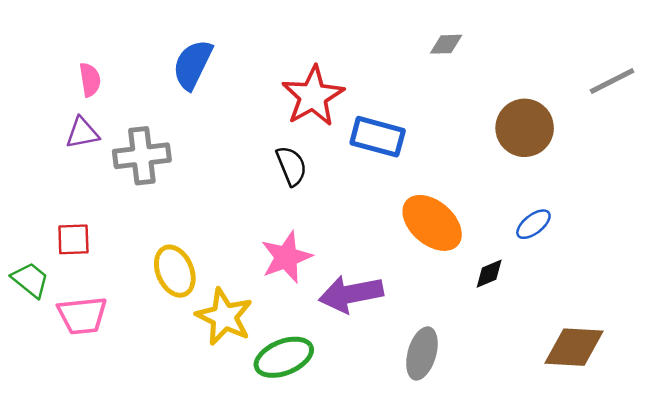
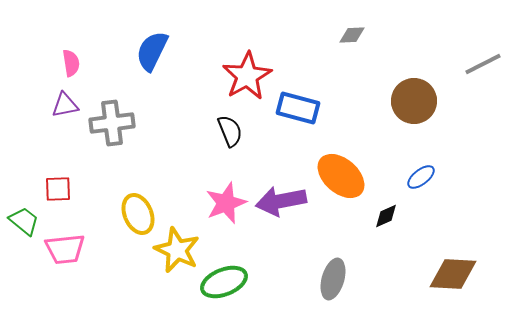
purple arrow: (351, 294) -> (281, 201), moved

